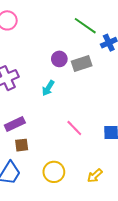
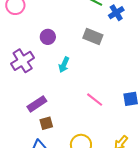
purple circle: (59, 59) -> (48, 37), moved
gray rectangle: (82, 64) -> (93, 36), turned 48

